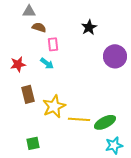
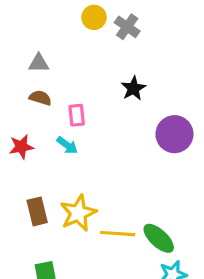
brown semicircle: (39, 27) -> (40, 98), moved
brown rectangle: (28, 94) -> (37, 211), moved
green ellipse: (105, 122) -> (159, 238), turned 70

